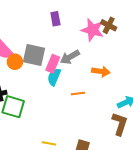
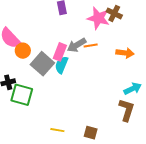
gray square: (34, 55) -> (42, 64), moved, turned 30
orange arrow: (101, 71) -> (125, 53), moved
orange line: (78, 94) -> (91, 46), moved

